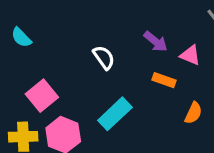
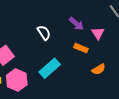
pink triangle: (190, 55) -> (98, 33), turned 32
orange semicircle: (193, 113) -> (99, 69), turned 32

